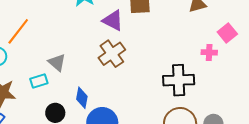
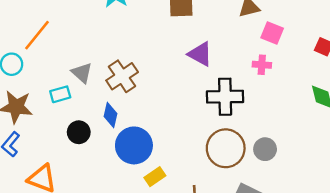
purple triangle: (113, 20) -> (200, 54), moved
pink square: (227, 33) -> (272, 33), moved, turned -30
brown cross: (112, 54) -> (122, 76), moved

